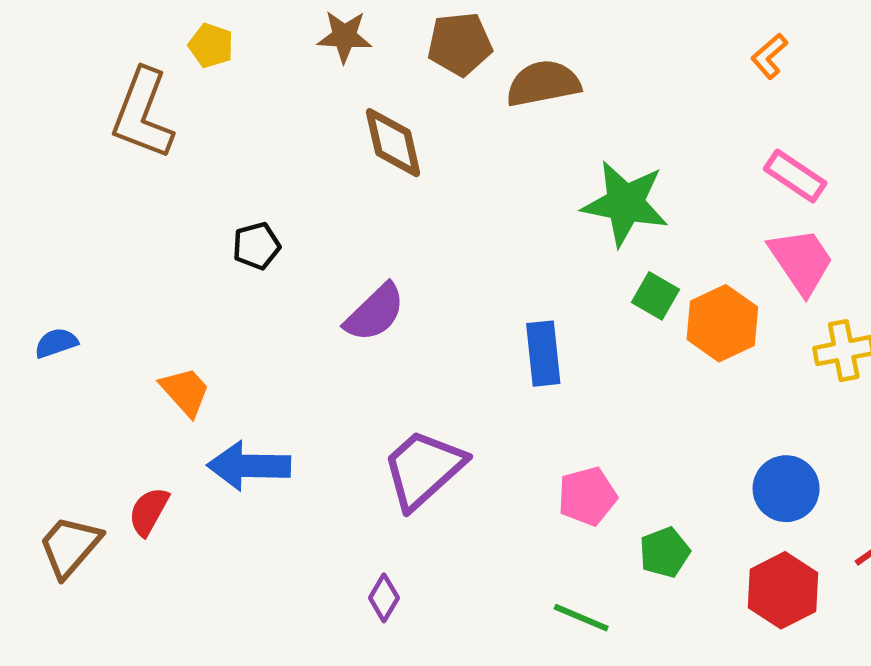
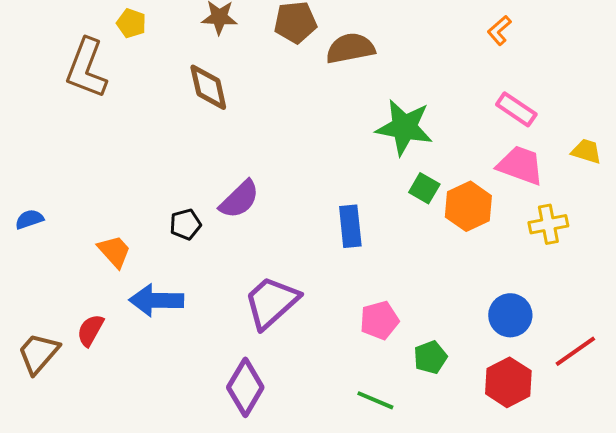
brown diamond: (393, 143) -> (208, 87), moved
black pentagon: (256, 246) -> (185, 224), moved
pink trapezoid: (801, 261) -> (520, 165), turned -36
purple diamond: (384, 598) -> (245, 387), size x1.8

